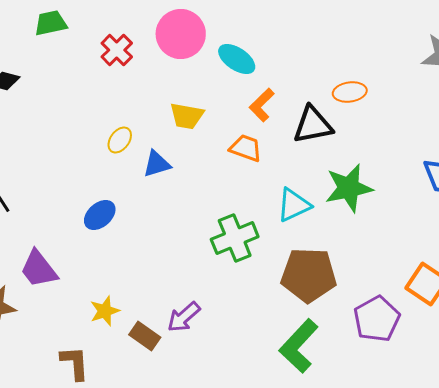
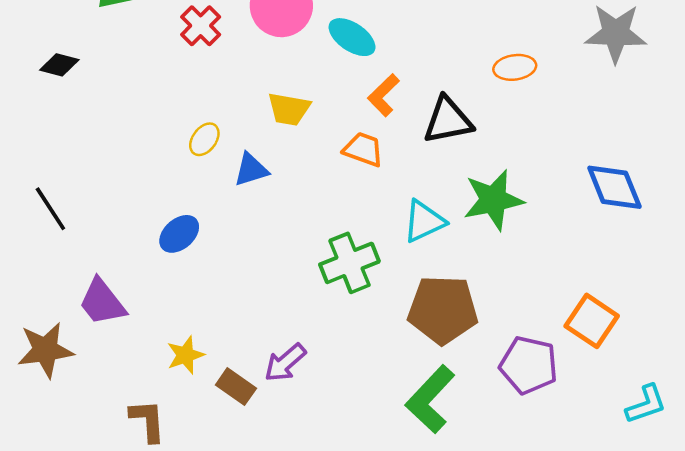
orange ellipse: (350, 92) -> (515, 67), moved
purple pentagon: (377, 319) -> (529, 365), turned -30

